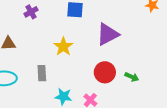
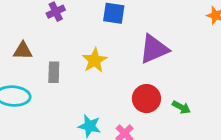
gray rectangle: (42, 73) -> (54, 72), moved

